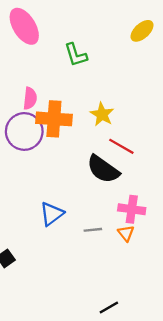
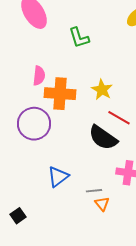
purple circle: (24, 131) -> (34, 124), moved
orange triangle: (126, 233) -> (102, 204), moved

